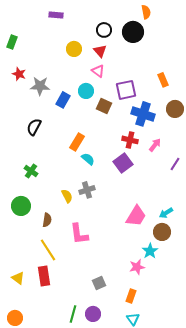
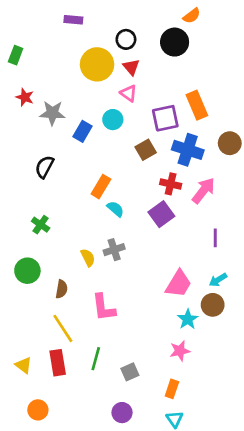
orange semicircle: (146, 12) -> (192, 16), turned 64
black circle: (104, 30) -> (126, 39), moved
yellow circle: (74, 49) -> (97, 64), size x1.6
orange rectangle: (163, 80) -> (197, 105), moved, size x1.5
brown square: (104, 106) -> (146, 150), moved, turned 35
pink arrow: (155, 145) -> (203, 191), size x1.5
purple line: (175, 164) -> (215, 238), moved, turned -32
cyan star: (150, 251) -> (188, 319), moved
green line: (73, 314) -> (96, 359), moved
orange circle: (15, 318) -> (38, 410), moved

